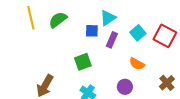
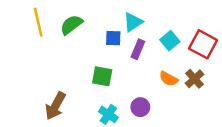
green square: (83, 62) -> (102, 76), turned 30
brown cross: (167, 83) -> (194, 79), moved
purple circle: (125, 87) -> (140, 107), moved

